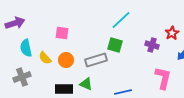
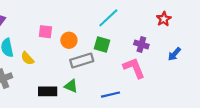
red star: (172, 33) -> (164, 19), moved
orange circle: (66, 60) -> (69, 40), moved
pink L-shape: (163, 78) -> (134, 68), moved, turned -35

